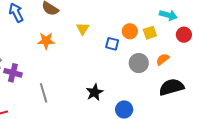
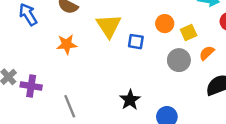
yellow triangle: (83, 29) -> (109, 26), size x1.6
yellow square: (150, 33) -> (189, 33), moved
blue square: (112, 44) -> (136, 42), moved

